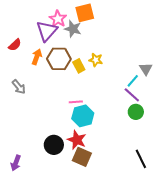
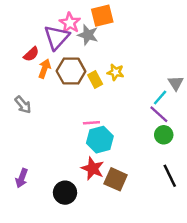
red semicircle: (15, 45) -> (31, 54), moved
black circle: (54, 145) -> (65, 193), moved
brown square: (82, 157) -> (116, 179), moved
black line: (141, 159) -> (170, 176), moved
purple arrow: (16, 163) -> (22, 178), moved

